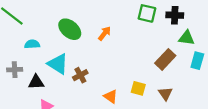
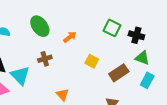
cyan triangle: (58, 64) -> (20, 76), moved
brown cross: (80, 75) -> (45, 59), moved
yellow square: (138, 88) -> (92, 61), moved

